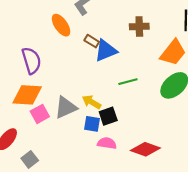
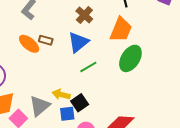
orange ellipse: (61, 25) -> (29, 44), moved
brown cross: (139, 26) -> (84, 15), turned -30
blue triangle: (106, 50) -> (78, 42), moved

